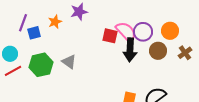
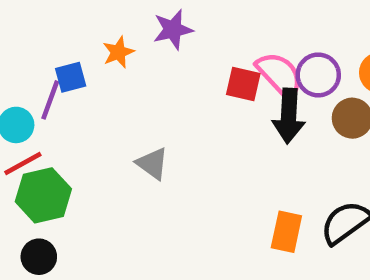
purple line: (23, 23) -> (50, 100), moved
gray triangle: (69, 62) -> (152, 164), moved
green hexagon: (41, 65) -> (43, 195), moved

